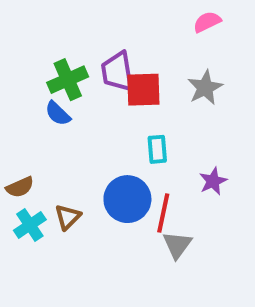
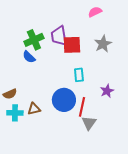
pink semicircle: (207, 22) -> (95, 12), moved
brown triangle: (68, 217) -> (34, 109), turned 32
cyan cross: (30, 225) -> (15, 113), turned 35

